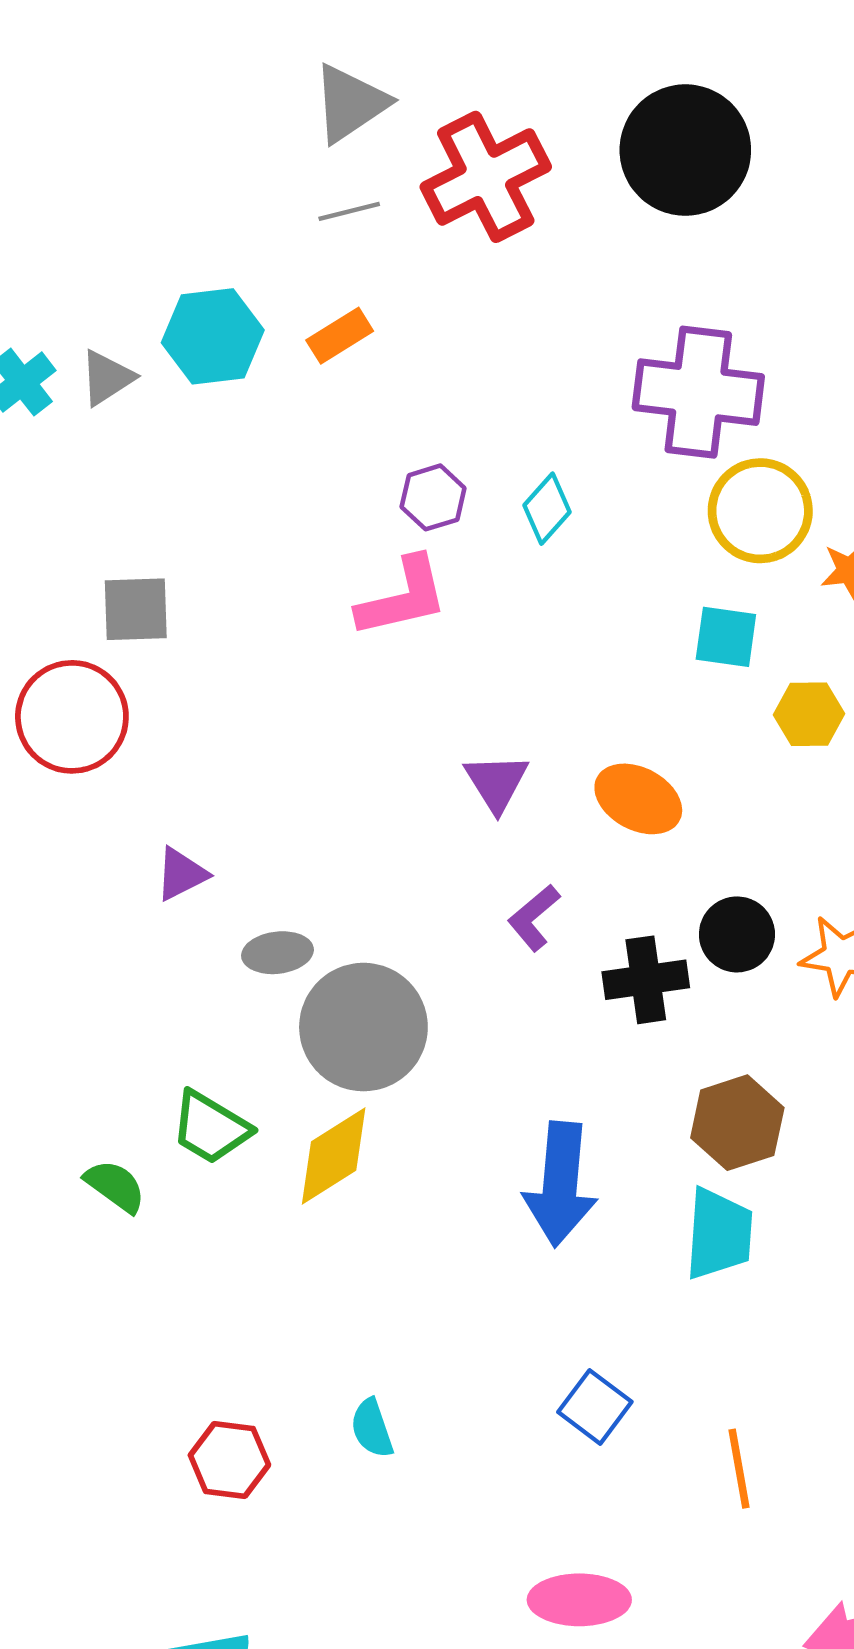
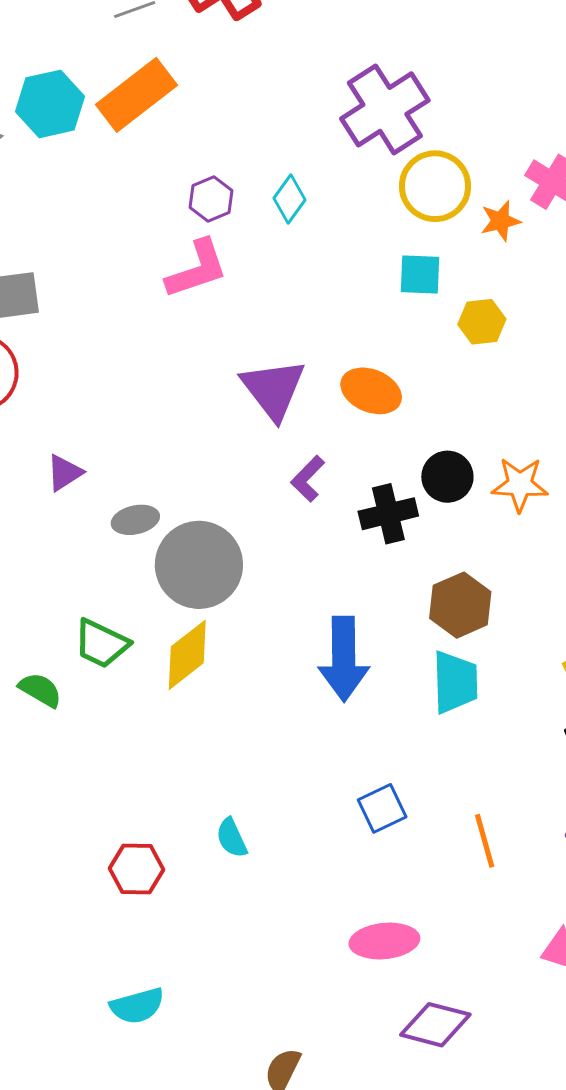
orange rectangle: (340, 336) -> (137, 95), size x1.8
purple cross: (698, 392) -> (385, 109), turned -34
purple triangle: (496, 782) -> (273, 389), size x1.5
blue square: (595, 1407) -> (382, 808), turned 33

